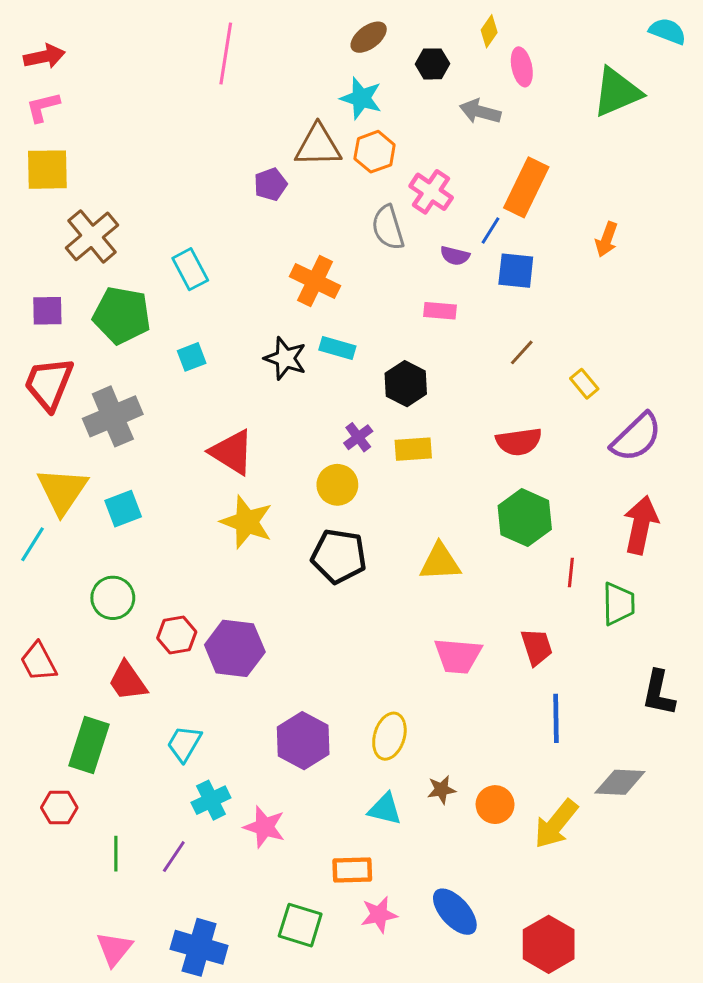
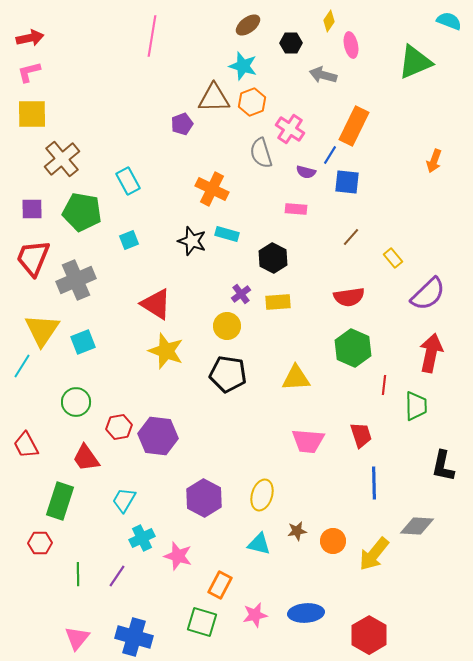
orange arrow: (607, 239) -> (434, 161), moved
orange rectangle: (352, 870) -> (220, 585), moved, turned -60
blue ellipse: (455, 912) -> (306, 613), turned -52

